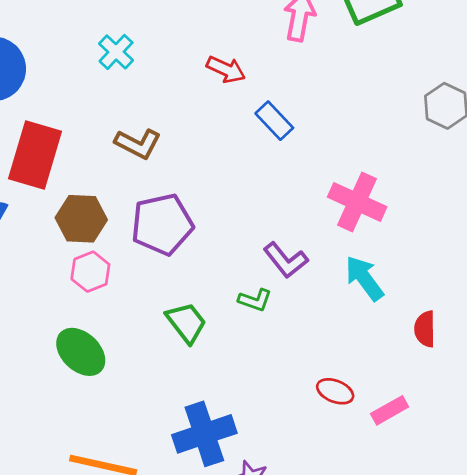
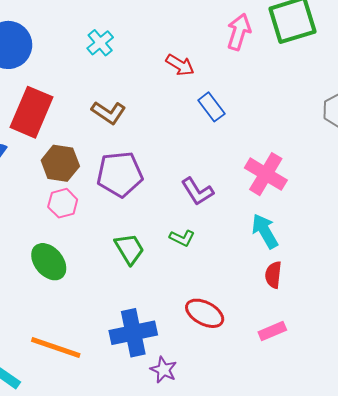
purple L-shape: (286, 260) -> (197, 191), moved
red semicircle: (425, 329) -> (273, 275), moved
red ellipse: (335, 391) -> (205, 313), moved, size x1.4

